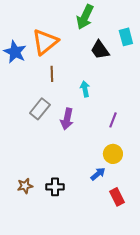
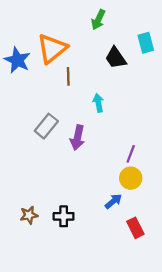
green arrow: (85, 17) -> (98, 20), size x0.7
brown line: (52, 74) -> (68, 76), moved
purple line: (113, 120) -> (131, 154), moved

